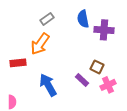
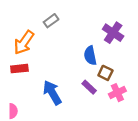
blue semicircle: (83, 19) -> (90, 56), moved
purple cross: (104, 30) -> (113, 33), turned 30
orange arrow: (40, 44) -> (24, 42), moved

